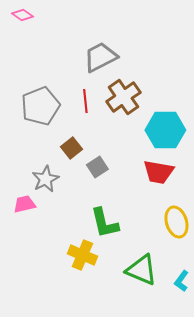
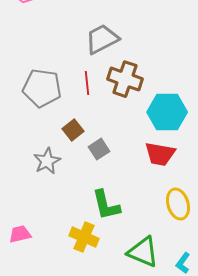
brown cross: (123, 97) -> (125, 79), turned -36
gray pentagon: (40, 106) -> (42, 88), turned 30
pink trapezoid: (24, 204) -> (20, 234), moved

